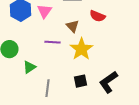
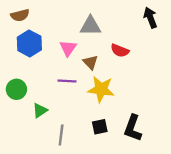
pink triangle: (44, 11) -> (68, 48), moved
yellow star: (81, 49) -> (101, 89), turned -30
black L-shape: (108, 82) -> (133, 128), turned -35

